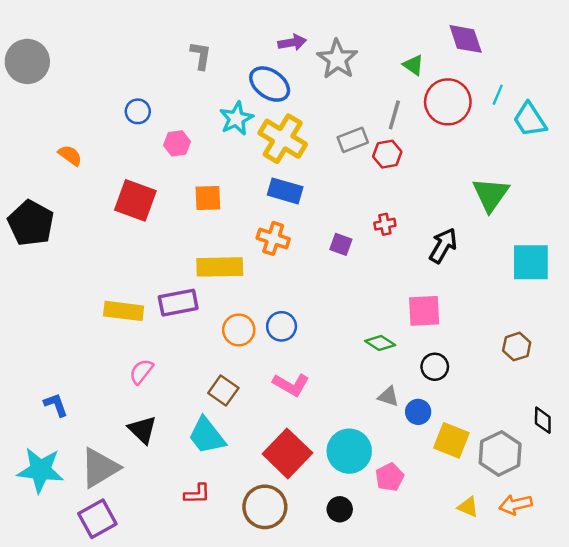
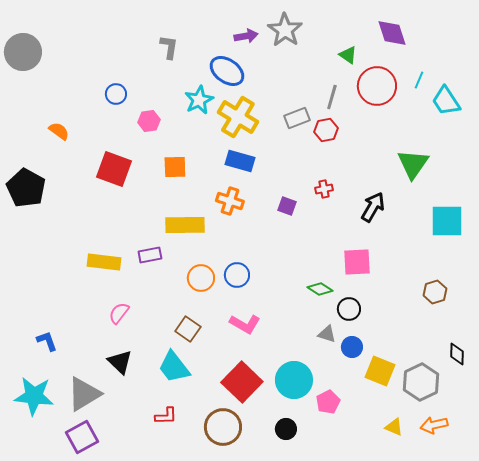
gray star: (337, 59) -> (285, 30), moved
purple rectangle: (178, 303) -> (150, 255), size x0.7
black circle: (435, 367) -> (349, 309), moved

